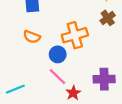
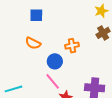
orange cross: (75, 35) -> (72, 46), size x0.6

